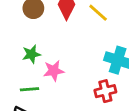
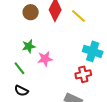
green line: (29, 89) -> (19, 68), moved, turned 56

